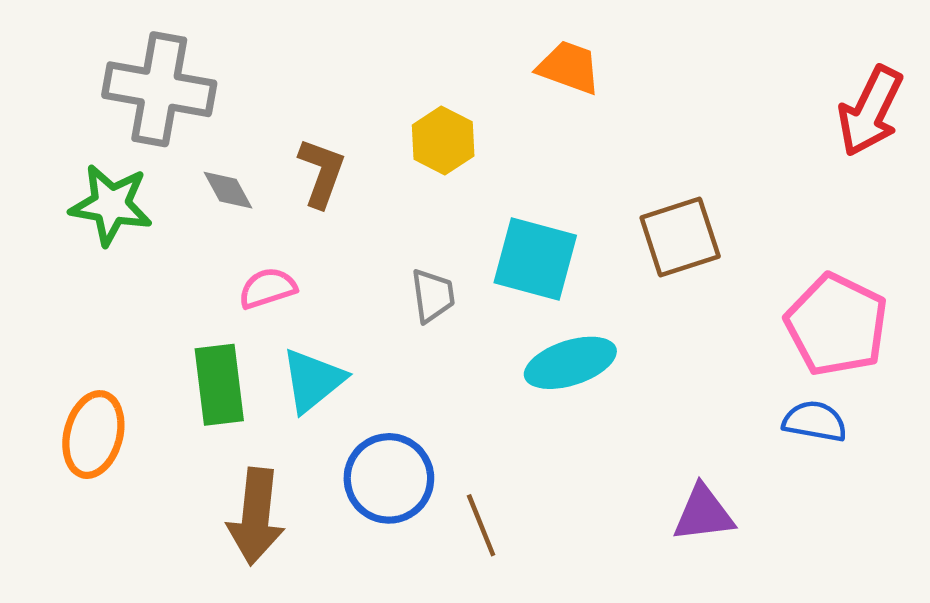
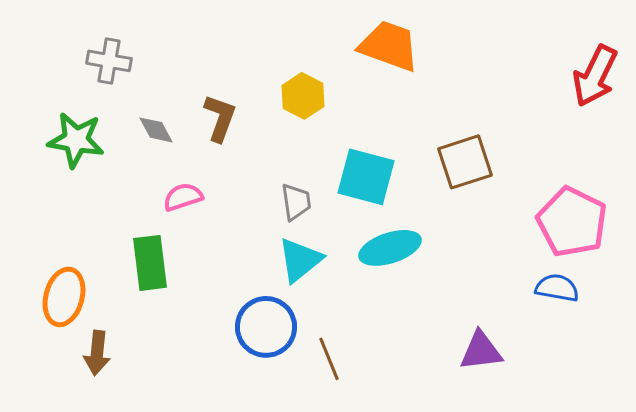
orange trapezoid: (569, 67) -> (389, 46), size x1.4
gray cross: (159, 89) -> (109, 61), size x0.6
cyan triangle: (313, 380) -> (300, 260), moved
brown arrow: (256, 516) -> (97, 353), moved, size x0.7

